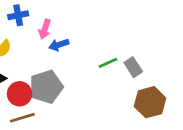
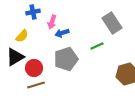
gray rectangle: (133, 67) -> (112, 23), moved, size x1.5
gray pentagon: (46, 87) -> (66, 59), moved

